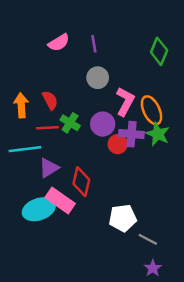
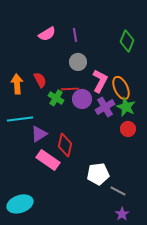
red line: (48, 128) -> (70, 89), moved
purple cross: (131, 134) -> (105, 107), turned -36
red circle: (118, 144) -> (128, 129), moved
cyan ellipse: (39, 209) -> (20, 204), moved

